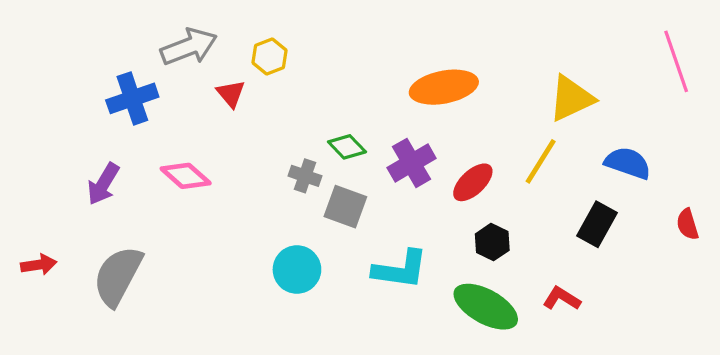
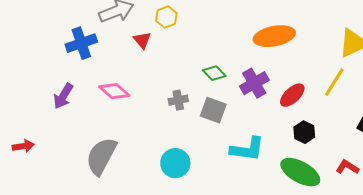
gray cross: (305, 176) -> (178, 100), moved, turned -30
cyan circle: (297, 270) -> (175, 163), moved
gray semicircle: (118, 276) -> (101, 156), moved

